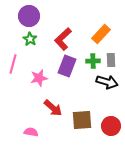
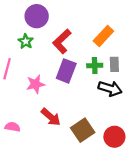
purple circle: (29, 16) -> (37, 16), moved
brown square: (82, 120) -> (83, 130), turned -30
pink semicircle: (31, 132) -> (13, 127), moved

